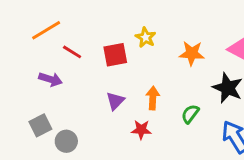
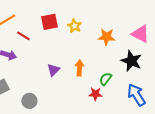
red square: (115, 55) -> (49, 22), moved
red star: (141, 130) -> (95, 94), moved
gray circle: (66, 141) -> (29, 101), moved

